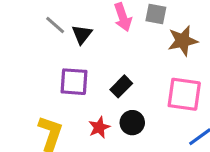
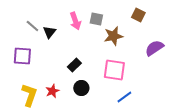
purple square: (74, 82) -> (22, 56), moved
red star: (99, 127) -> (52, 91), moved

